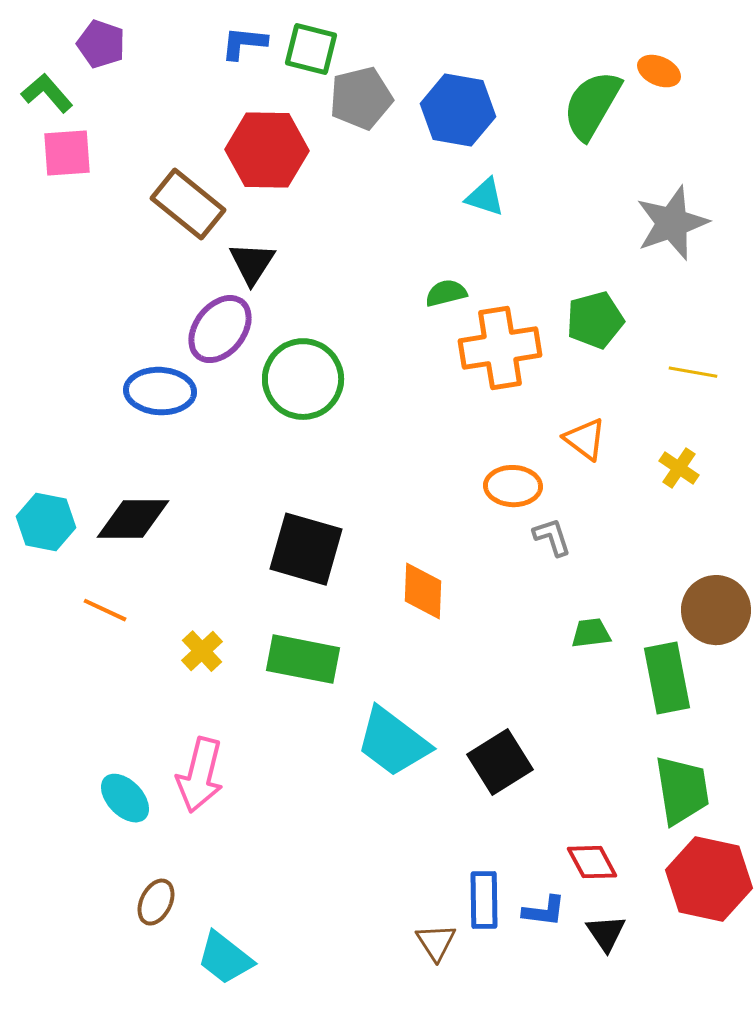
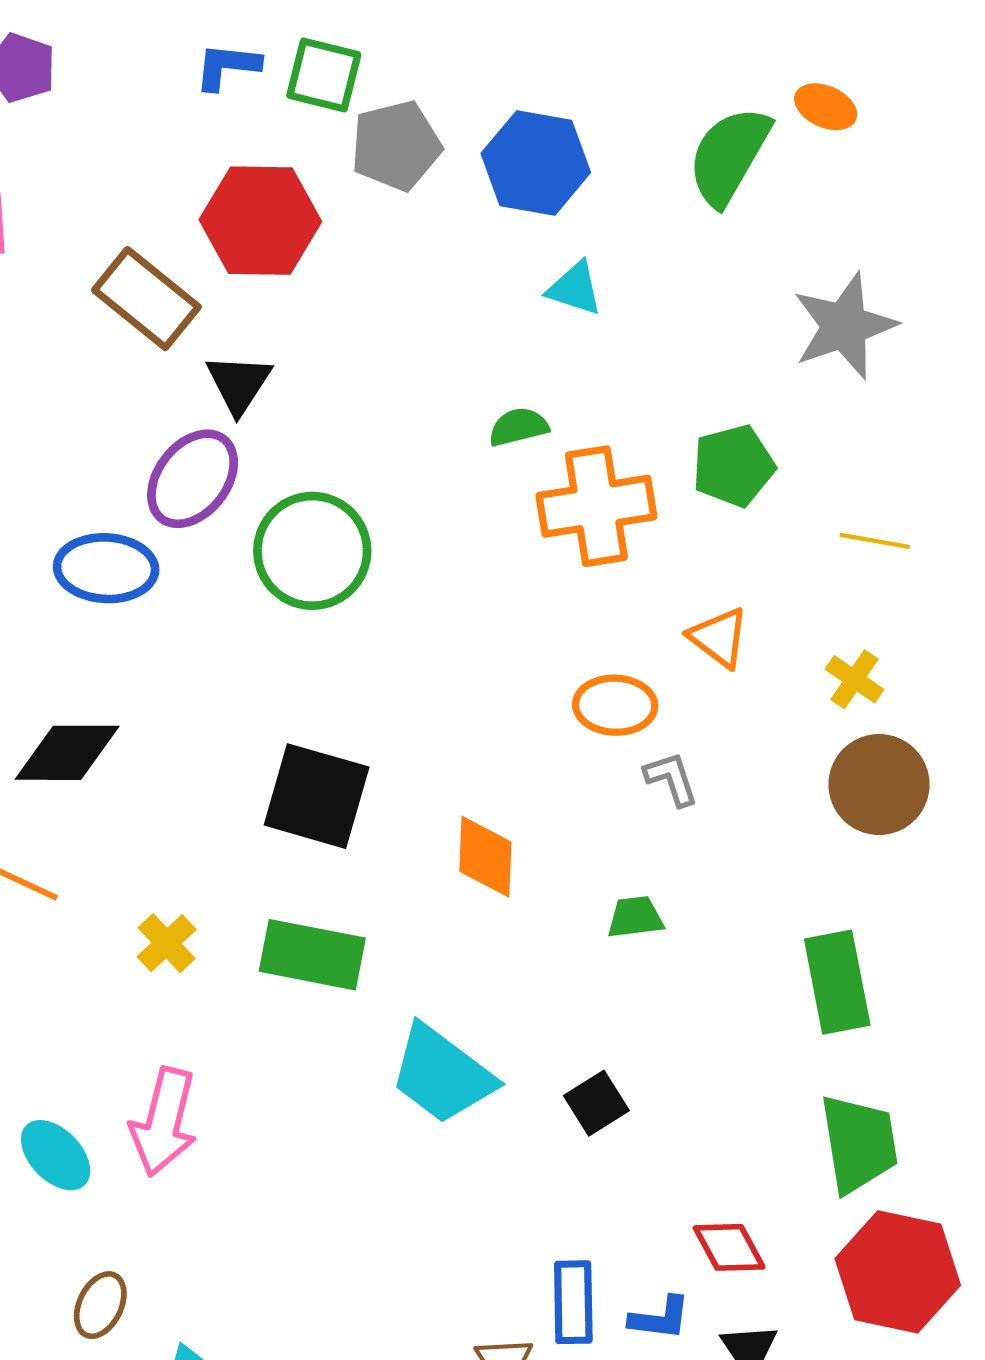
brown circle: (716, 610) -> (879, 785), moved
green trapezoid: (591, 633) -> (635, 917), moved
black square: (500, 762) -> (596, 1103), size x0.7

